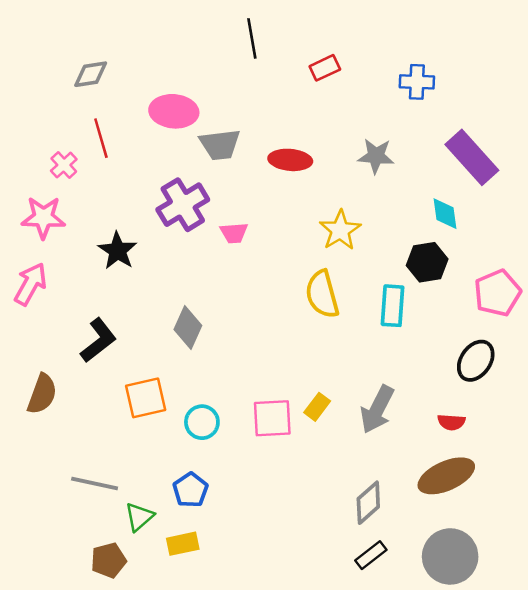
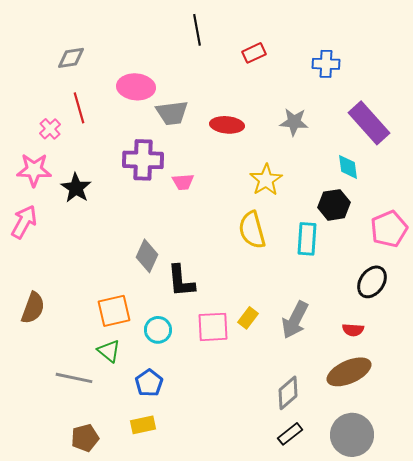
purple cross: (183, 205) -> (143, 160), turned 33
black star: (118, 251) -> (76, 188), moved
black L-shape: (98, 340) -> (181, 281), moved, turned 123
green triangle: (139, 517) -> (109, 351), moved, turned -40

